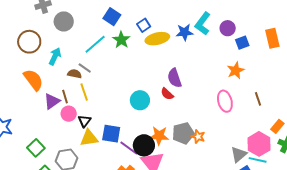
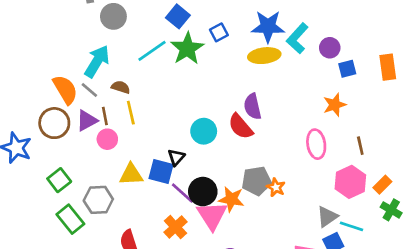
blue star: (184, 32) -> (268, 27), moved, size x1.4
yellow ellipse: (157, 39) -> (264, 56), moved
green star: (121, 40) -> (187, 49), size x1.4
brown circle: (29, 42) -> (54, 123), moved
cyan arrow: (55, 56) -> (97, 61), size x1.4
gray line: (85, 68) -> (89, 90), moved
red semicircle: (167, 94) -> (241, 126), size x1.5
black triangle: (84, 121) -> (176, 157), moved
orange star: (159, 136) -> (231, 199), moved
pink hexagon: (259, 144) -> (350, 182), moved

